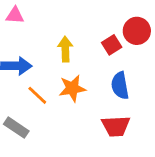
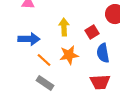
red square: (112, 45) -> (92, 32), moved
gray rectangle: (16, 128) -> (45, 83), moved

